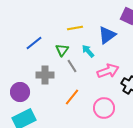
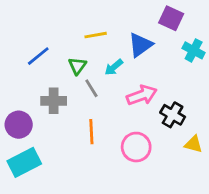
cyan arrow: (88, 51) -> (114, 67), turned -88
orange line: (72, 97) -> (91, 132), turned -42

